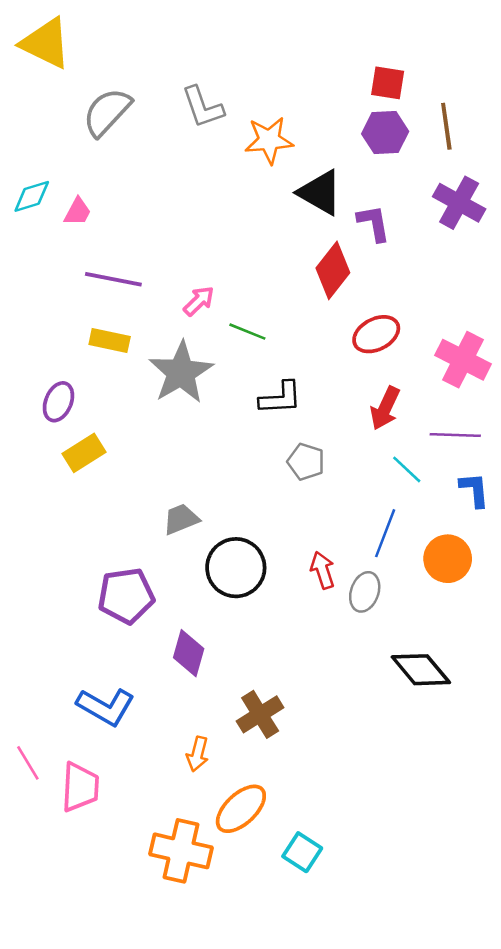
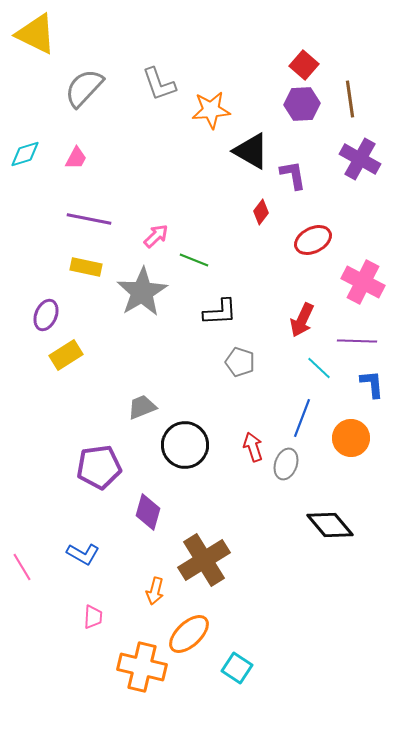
red square: (388, 83) -> (304, 65), turned 32
pink trapezoid: (78, 212) -> (76, 158), moved
red diamond: (333, 270) -> (261, 212), size x0.6
red ellipse: (376, 334) -> (313, 240), moved
blue L-shape: (106, 707) -> (83, 554), size x0.7
brown cross: (260, 714) -> (204, 560), size x1.4
pink line: (28, 763) -> (22, 567), moved
pink trapezoid: (80, 787) -> (93, 617), moved, size x0.6

